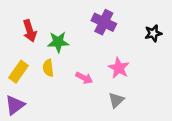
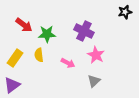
purple cross: (104, 22) -> (84, 31), moved
red arrow: (30, 31) -> (24, 25), turned -36
black star: (153, 33) -> (125, 12), moved

